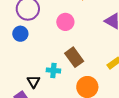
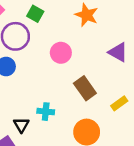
brown rectangle: (74, 57) -> (85, 88), moved

